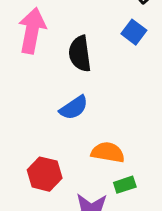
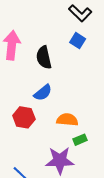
red hexagon: (45, 174) -> (24, 117), moved

